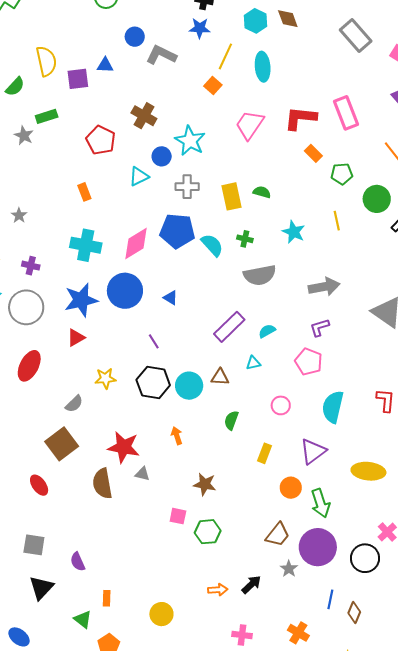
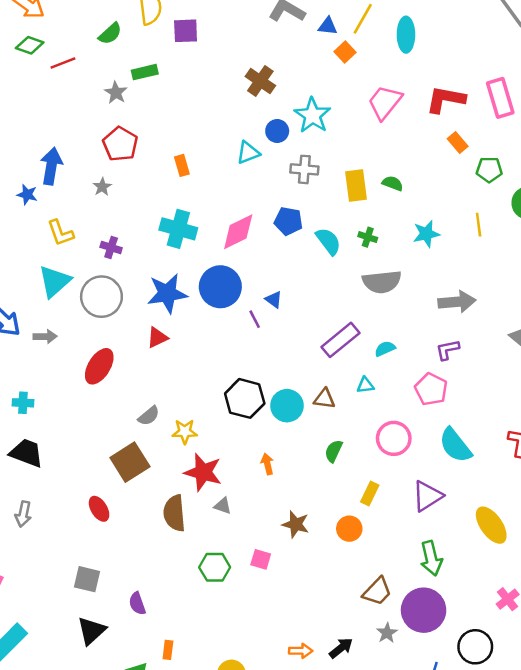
blue triangle: (105, 65) -> (328, 26), moved
red pentagon: (101, 140) -> (120, 144), moved
blue pentagon: (177, 231) -> (288, 221), size x0.7
cyan star: (294, 232) -> (426, 234), turned 30
purple line: (154, 341) -> (255, 319), moved
yellow star: (105, 378) -> (185, 432), moved
pink circle: (281, 405) -> (394, 438), size x1.5
cyan semicircle: (333, 407) -> (455, 445), turned -56
yellow ellipse: (368, 471) -> (491, 525), turned 44
orange circle: (291, 488) -> (349, 529), moved
green hexagon: (208, 532) -> (215, 567), moved
black circle: (365, 558) -> (475, 647), moved

